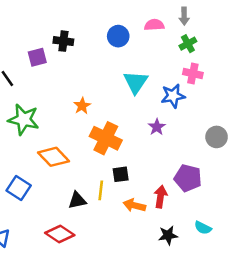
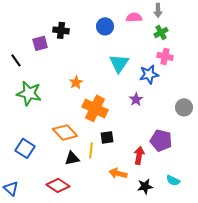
orange diamond: (53, 157) -> (65, 132), moved
orange arrow: (134, 205) -> (118, 173), moved

